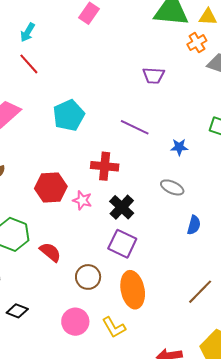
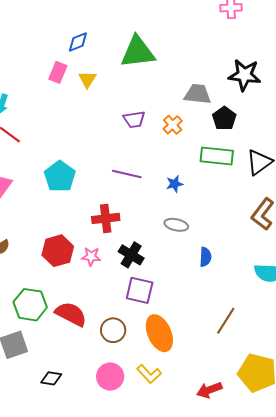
yellow triangle: (208, 17) -> (87, 79), moved, turned -48
orange cross: (197, 43) -> (173, 125), moved
red semicircle: (50, 252) -> (71, 314), size x1.4

